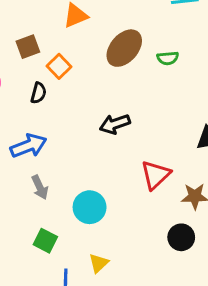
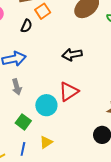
red triangle: (156, 175) -> (69, 91), moved
green square: (45, 241) -> (23, 122), moved

